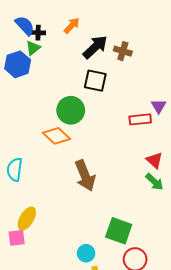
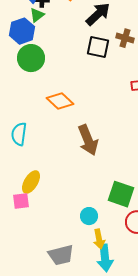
brown cross: (123, 51) -> (125, 38), moved
green circle: (71, 110) -> (31, 58), moved

